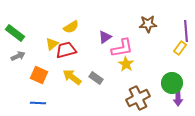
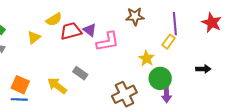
purple triangle: (105, 37) -> (90, 30), turned -48
red trapezoid: (66, 50) -> (71, 31), moved
yellow star: (126, 64) -> (147, 58), moved
orange square: (39, 75) -> (20, 85), moved
yellow arrow: (72, 77) -> (57, 86), moved

